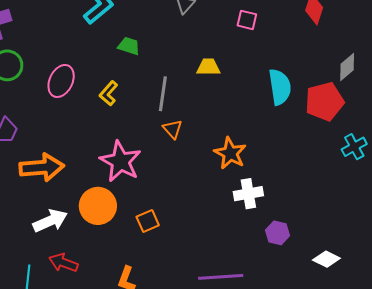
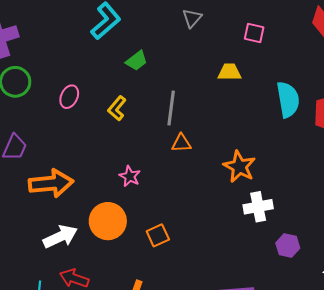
green trapezoid: (129, 46) -> (137, 61), turned 125
yellow trapezoid: (208, 67) -> (229, 72), moved
pink ellipse: (61, 81) -> (69, 97), size x0.7
orange triangle: (173, 129) -> (181, 143), turned -50
pink star: (121, 161) -> (130, 176), size x0.5

